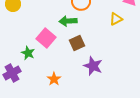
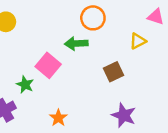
brown square: (77, 43) -> (113, 72), moved
purple star: (93, 66) -> (124, 115), moved

